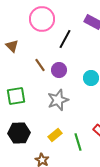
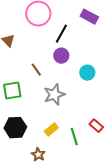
brown line: (40, 65) -> (36, 70), moved
purple circle: (59, 70) -> (61, 56), moved

